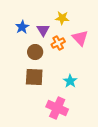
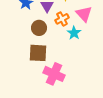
cyan star: (70, 81) -> (74, 33), moved
pink cross: (57, 108) -> (54, 74), moved

